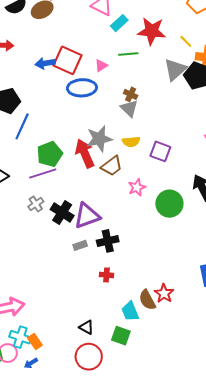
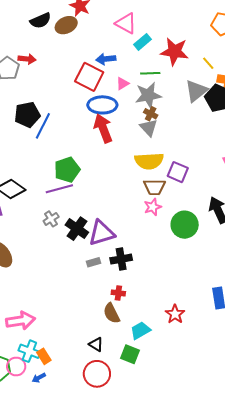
blue arrow: (45, 63) -> (106, 59), moved
blue line: (22, 126) -> (43, 126), moved
gray star: (99, 139) -> (148, 95), moved
yellow semicircle: (131, 142) -> (149, 161), size x1.6
red arrow: (85, 153) -> (103, 128), moved
brown trapezoid: (112, 166) -> (154, 187), moved, turned 35
brown semicircle: (147, 300) -> (111, 313), moved
cyan trapezoid: (130, 311) -> (140, 330), turned 80

